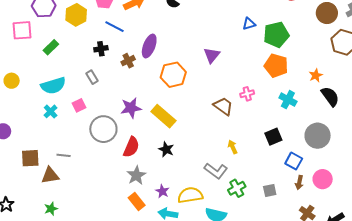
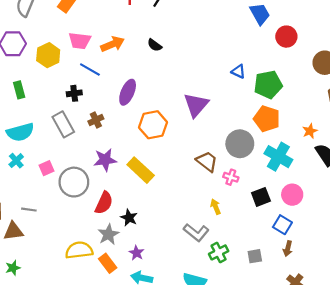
blue triangle: (249, 24) -> (238, 71), turned 40
green rectangle: (51, 47) -> (19, 90), turned -63
purple triangle: (212, 55) -> (196, 105), size x1.4
brown cross: (128, 61) -> (96, 120), moved
gray rectangle: (92, 77) -> (63, 124), size x1.6
pink cross: (247, 94) -> (231, 177), moved, turned 32
cyan cross: (288, 100) -> (278, 157), size x1.4
pink square: (79, 105) -> (46, 168), moved
gray circle: (318, 136) -> (240, 144), moved
black star: (166, 149) -> (129, 218), moved
pink circle: (323, 179) -> (292, 195), moved
yellow semicircle: (190, 195) -> (79, 250), moved

